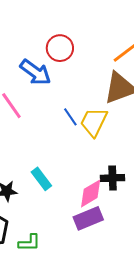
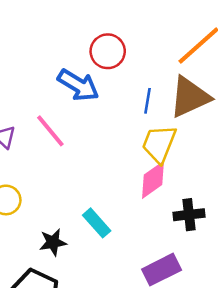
blue line: (70, 117) -> (147, 101), moved, turned 48
pink diamond: (91, 193) -> (153, 180), moved

